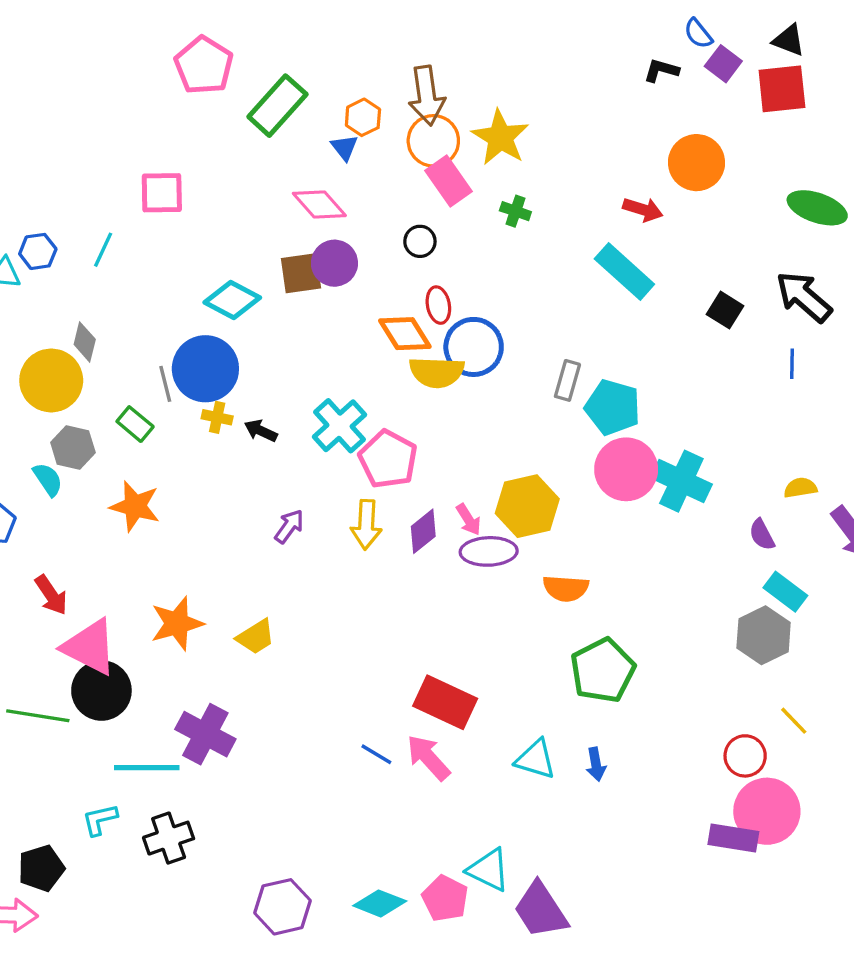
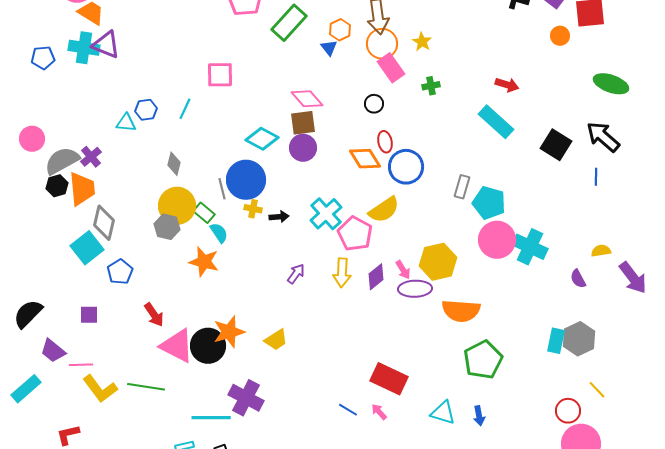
yellow star: (500, 137) -> (422, 42), size x0.6
orange circle: (697, 163) -> (560, 36), moved, size x0.6
pink diamond: (319, 204) -> (307, 99), moved
green cross: (515, 211) -> (431, 86), turned -30
purple circle: (334, 263) -> (303, 148), moved
black square: (725, 310) -> (556, 145), size x1.4
yellow semicircle: (437, 372) -> (384, 210), moved, turned -36
yellow circle: (51, 380) -> (177, 206), moved
black arrow: (261, 431) -> (279, 217), turned 150
cyan semicircle: (48, 479) -> (219, 233), moved
orange semicircle: (566, 588) -> (461, 311), size x1.4
cyan rectangle: (785, 592) -> (556, 341), moved, turned 65
black circle: (101, 691) -> (208, 346), moved
pink arrow: (428, 758) -> (379, 412), size x0.6

